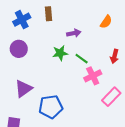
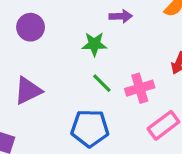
green line: (82, 59) -> (102, 83), moved
blue pentagon: (51, 107) -> (90, 128), moved

